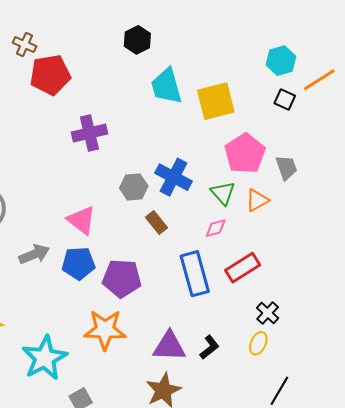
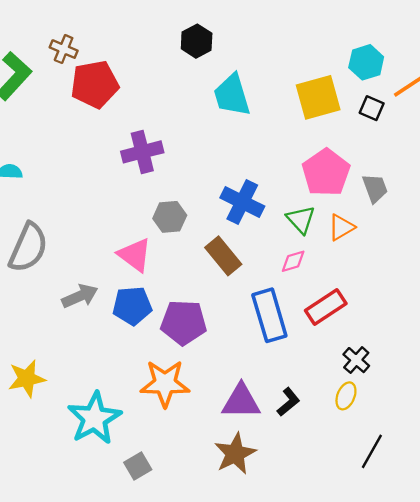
yellow square: (216, 101) -> (318, 97), moved
gray hexagon: (134, 187) -> (170, 217), moved
brown rectangle: (157, 223) -> (223, 256), size x1.4

